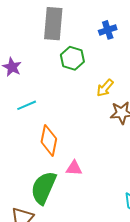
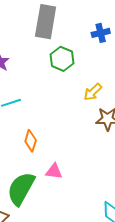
orange diamond: (49, 140) -> (31, 141), size x0.7

